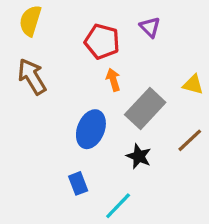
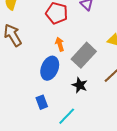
orange arrow: (113, 80) -> (60, 44), moved

